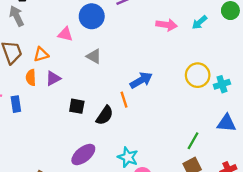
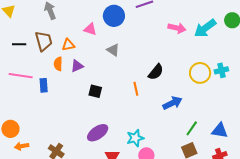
cyan arrow: (199, 22) -> (205, 28), size x1.6
blue arrow: (141, 80) -> (172, 103), moved
cyan cross: (222, 84) -> (221, 70), moved
black semicircle: (105, 115) -> (156, 72), moved
blue triangle: (226, 123) -> (220, 131), moved
cyan star: (128, 157) -> (135, 138), turned 30

